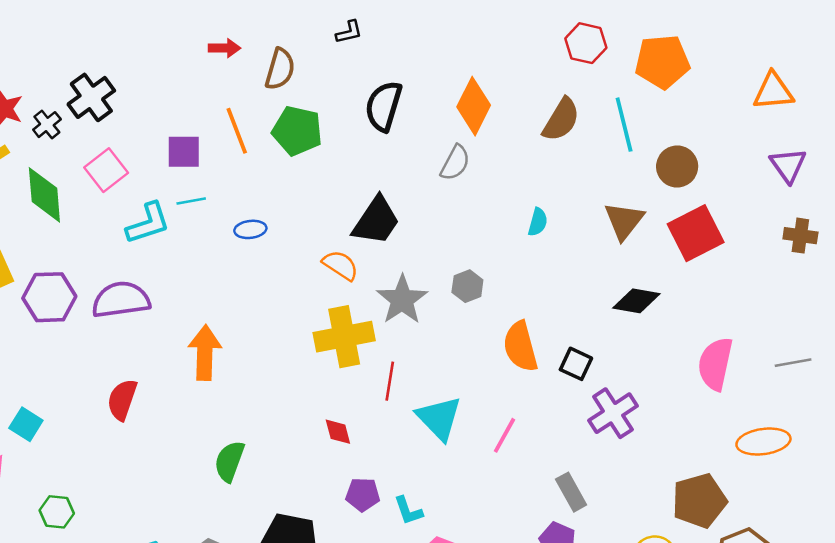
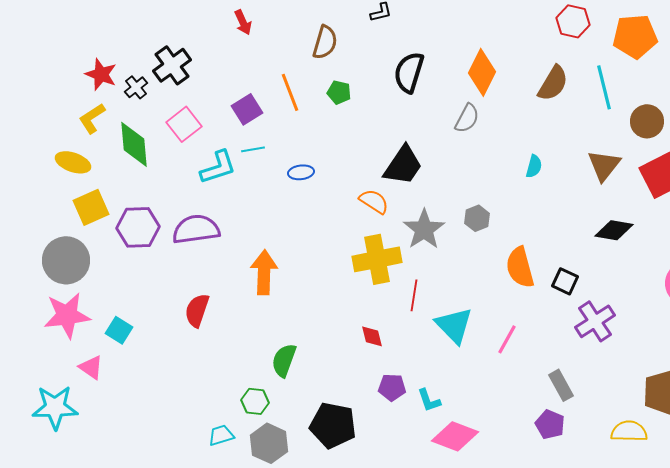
red arrow: (224, 48) -> (243, 22), moved, turned 65
green pentagon: (297, 131) -> (339, 92), size x0.6
purple square: (184, 152) -> (247, 109), turned -32
green hexagon: (57, 512) -> (255, 401), moved

